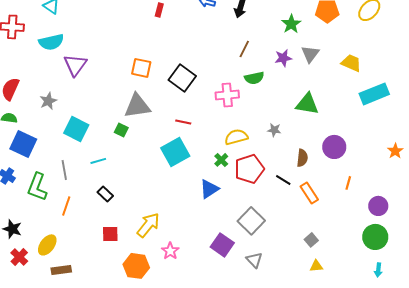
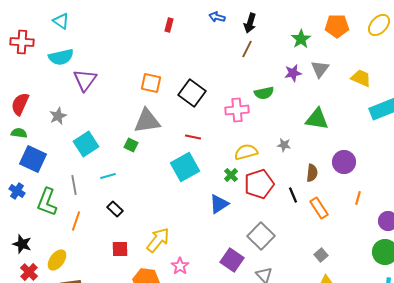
brown line: (244, 49) -> (247, 49), moved
cyan square: (76, 129) -> (86, 144), turned 30
black line: (283, 180) -> (293, 195), turned 35

